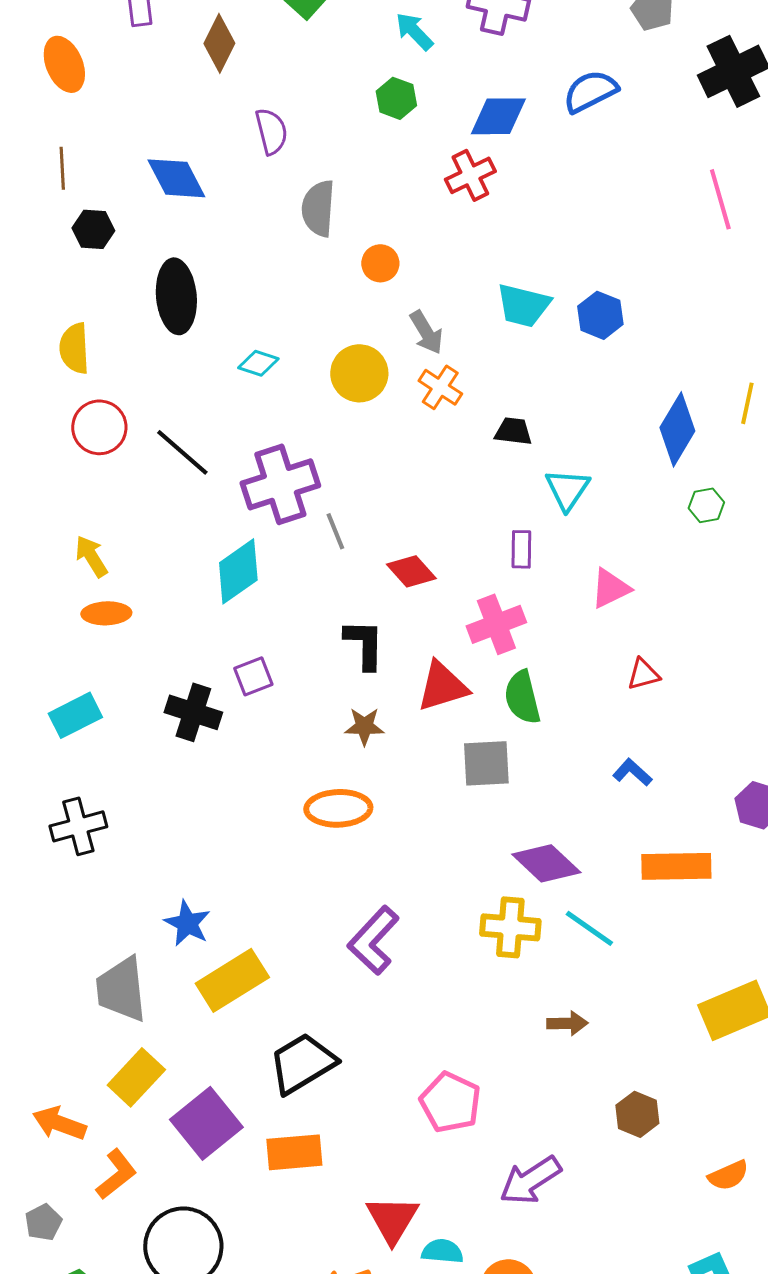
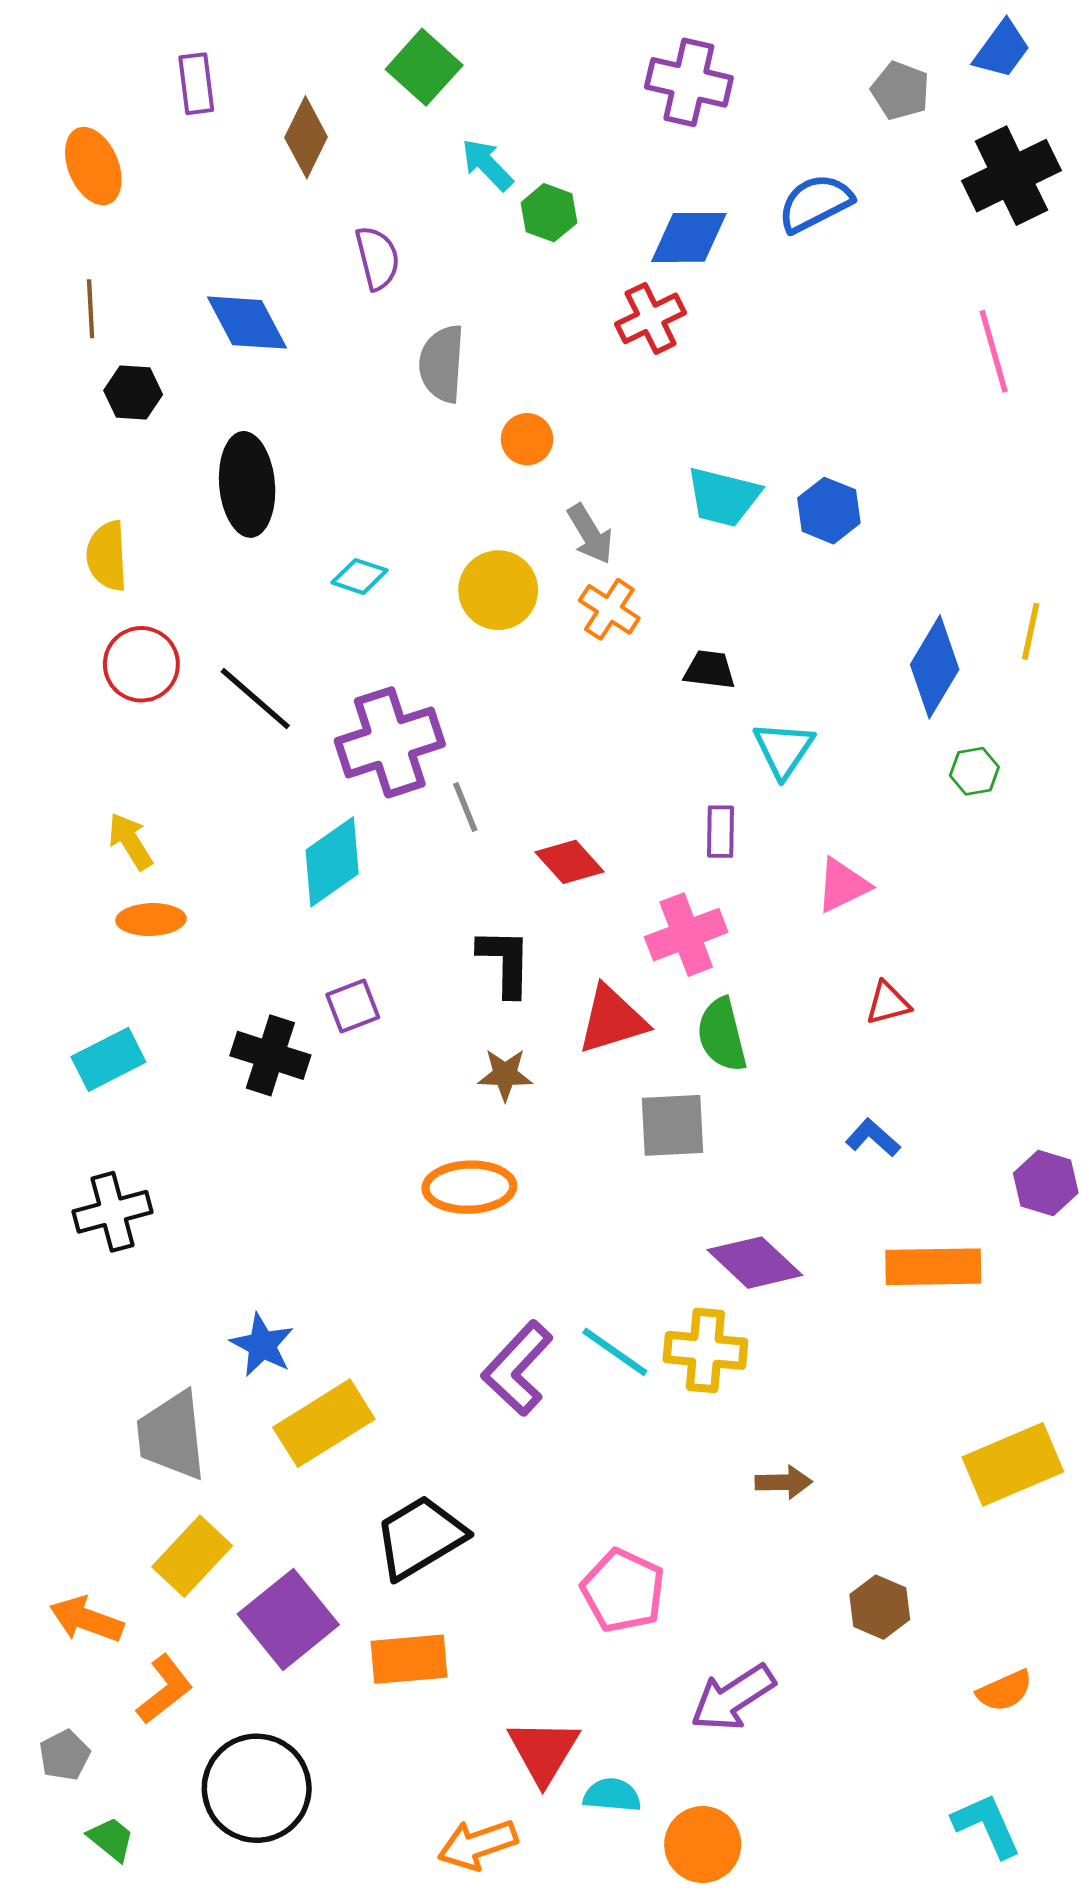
cyan arrow: (414, 31) -> (487, 165), moved
cyan line: (589, 928) -> (615, 1352), moved

